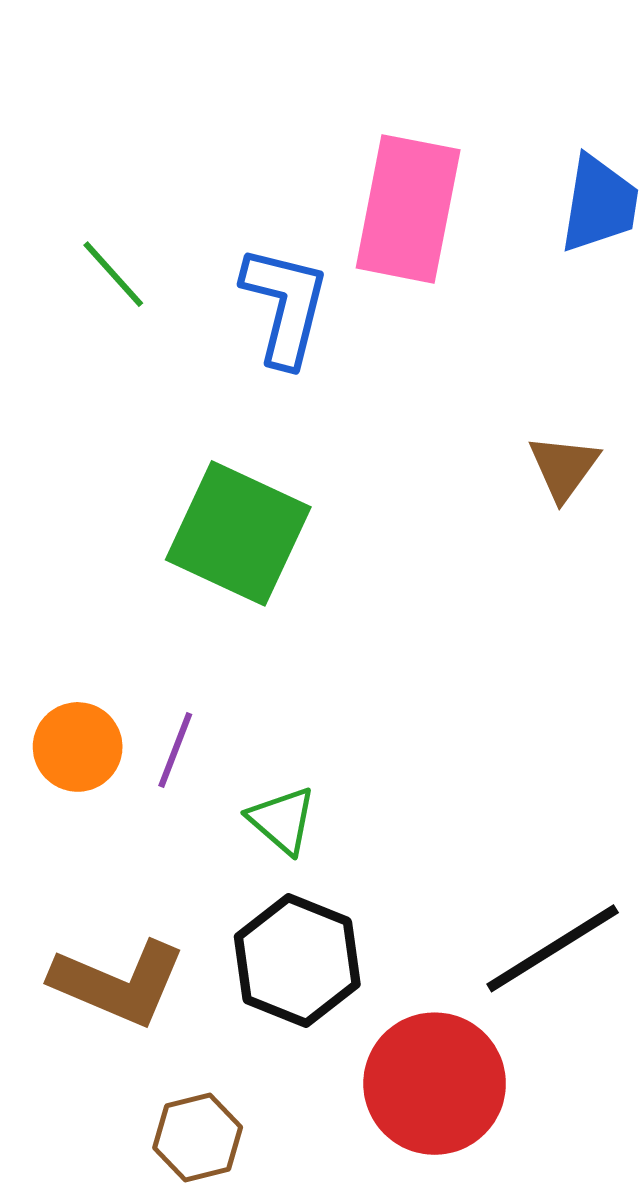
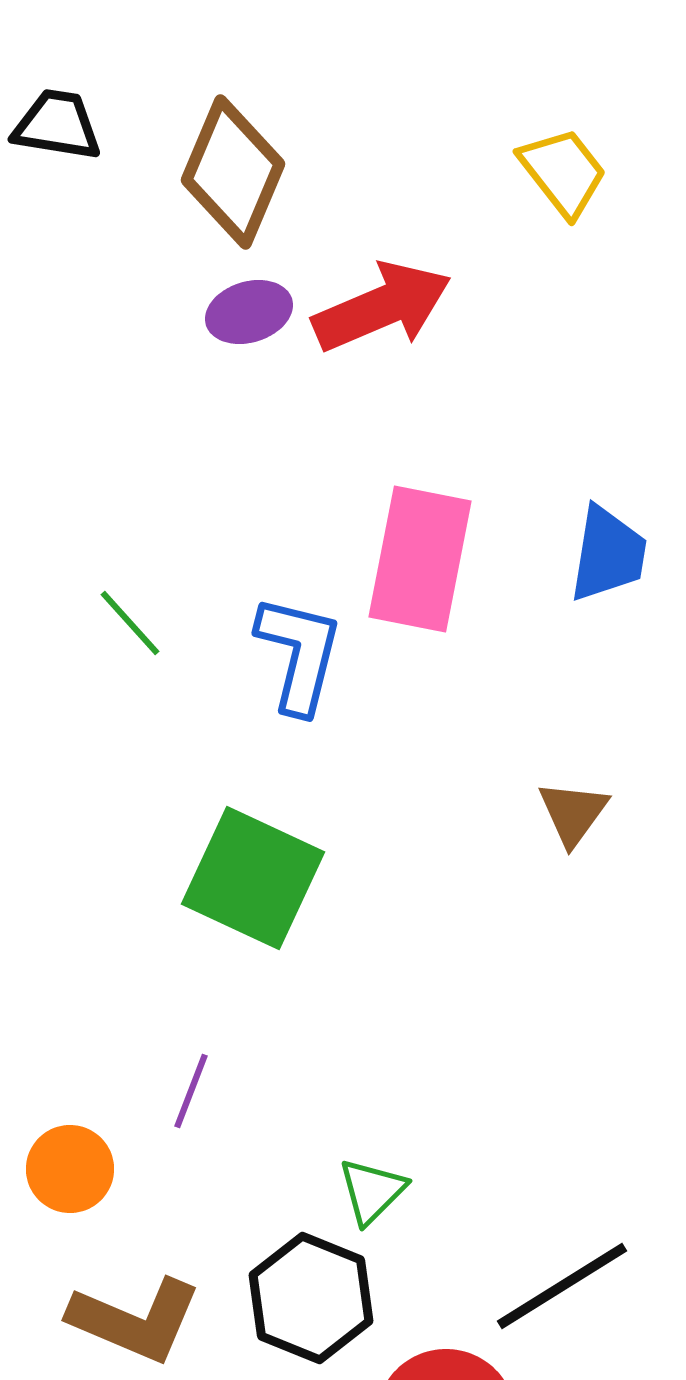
orange circle: (78, 747) -> (70, 1169), moved
green triangle: (282, 820) -> (372, 1191), moved, turned 34

